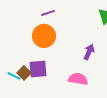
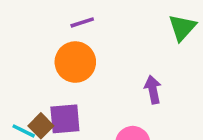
purple arrow: (89, 52) -> (153, 90), turned -35

